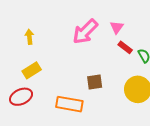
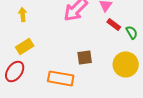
red ellipse: (21, 97) -> (15, 71), turned -30

